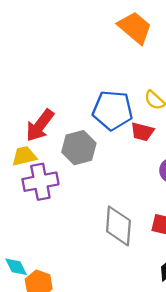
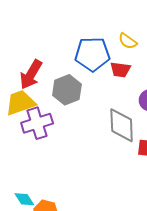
yellow trapezoid: (24, 156) -> (20, 103), size x1.4
gray diamond: (118, 226) -> (122, 125), moved

